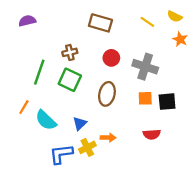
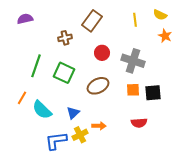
yellow line: (147, 22) -> (135, 20), turned 48
brown rectangle: (100, 23) -> (92, 21), turned -70
brown cross: (70, 52) -> (65, 38), moved
brown ellipse: (107, 94) -> (98, 86), turned 50

